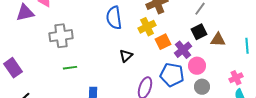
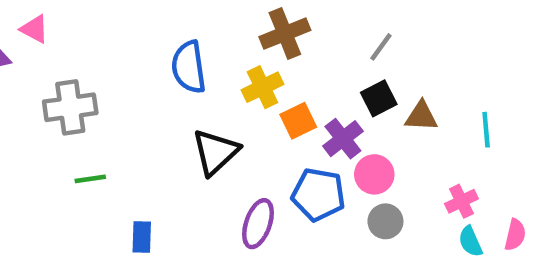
black triangle: (126, 56) -> (216, 152), size x1.6

